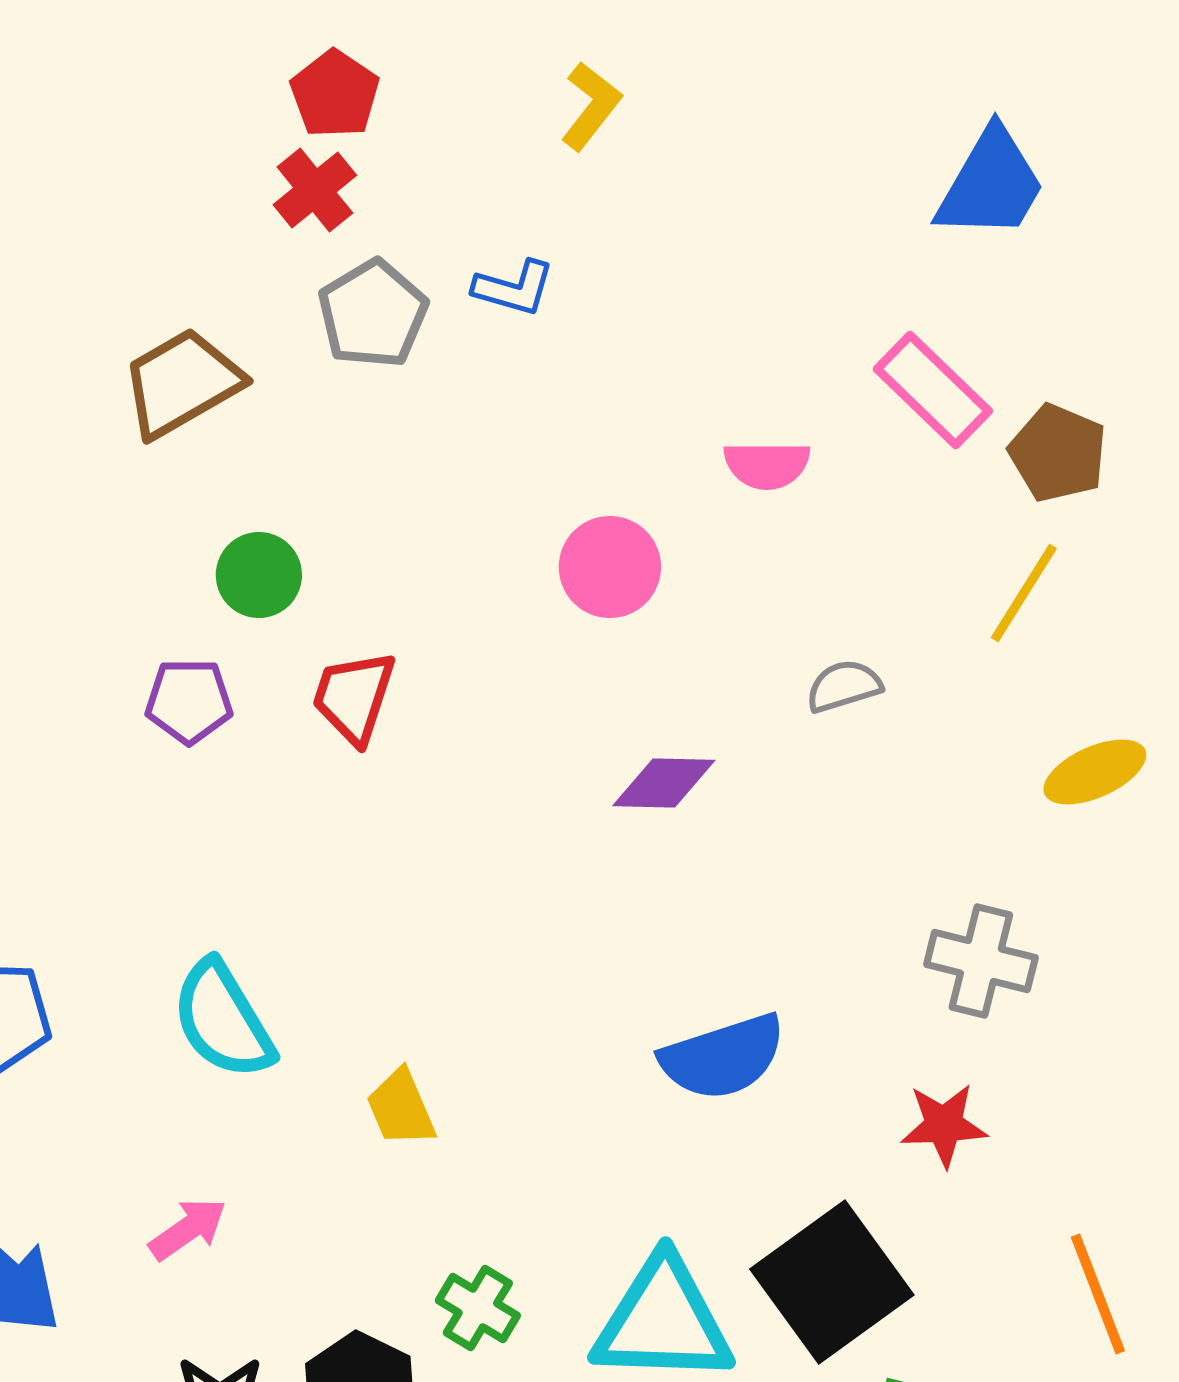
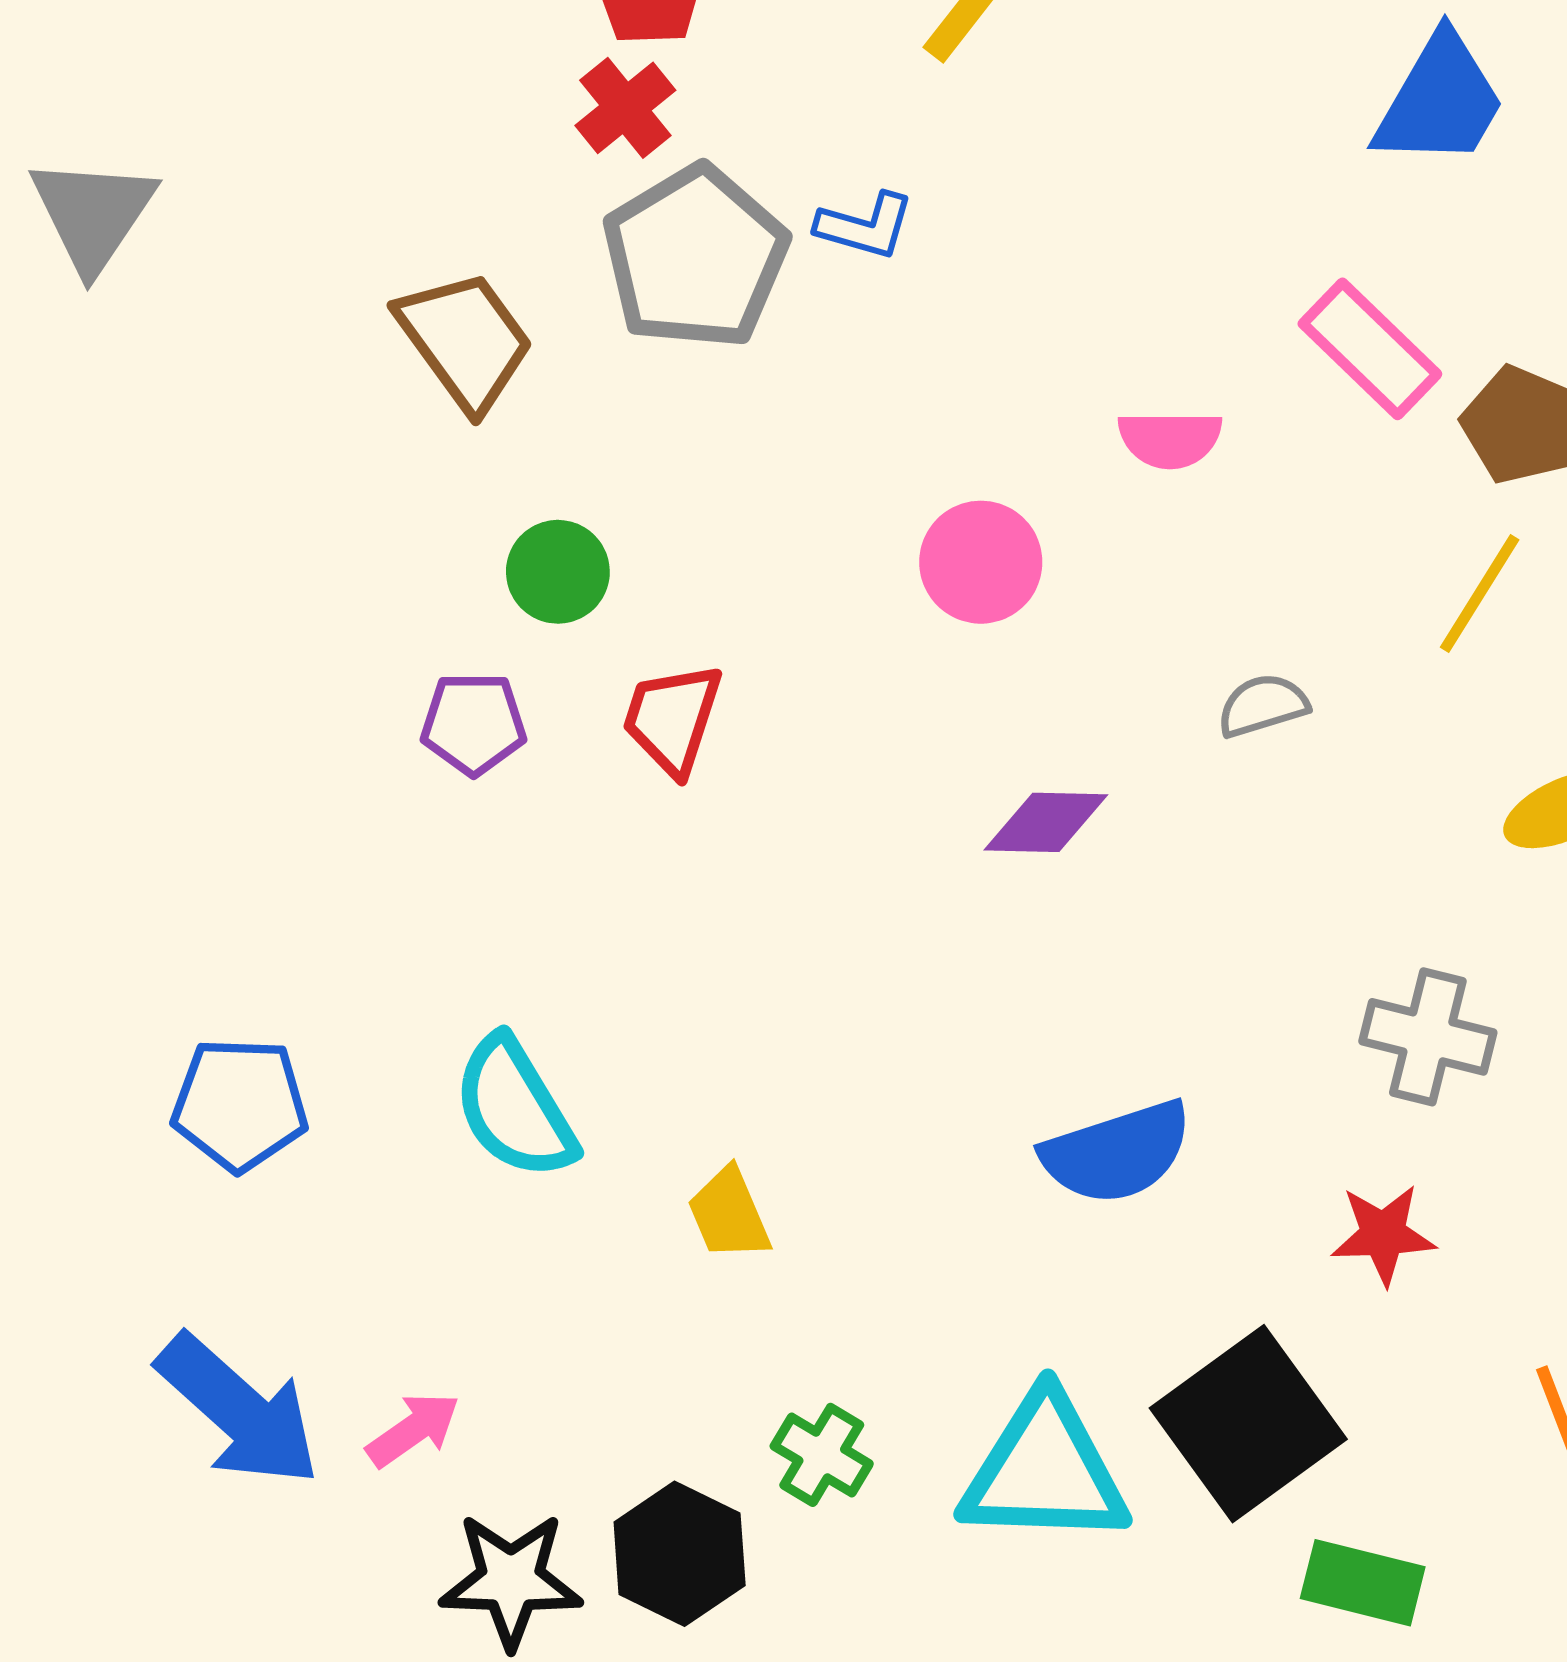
gray pentagon: (373, 314) -> (695, 257), size x1.4
brown trapezoid: (182, 383) -> (465, 340), turned 84
pink arrow: (188, 1229) -> (413, 1430), moved

